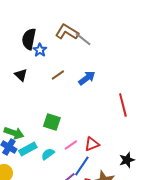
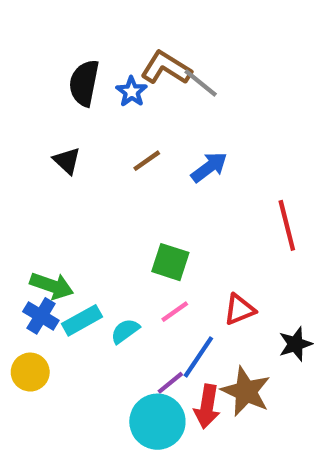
blue star: (40, 50) -> (132, 92), moved
green square: (52, 122) -> (170, 262), moved
red triangle: (92, 144) -> (239, 309), moved

